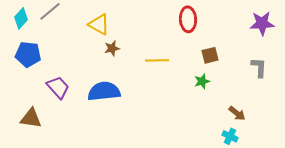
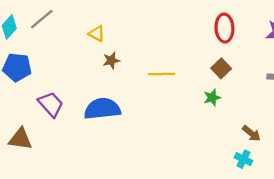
red ellipse: (188, 19) -> (224, 28), moved
yellow triangle: (99, 24) -> (97, 34), size x0.7
brown square: (210, 55) -> (221, 68), turned -30

